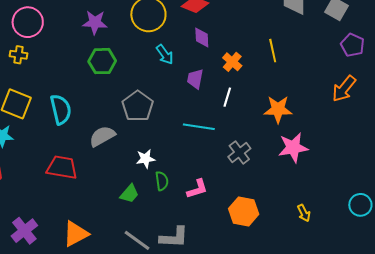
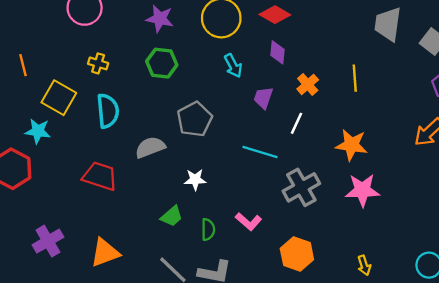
yellow cross: (19, 55) -> (98, 63), moved
gray cross: (239, 153) -> (301, 187), size x1.4
green semicircle: (162, 181) -> (208, 230), moved
pink L-shape: (197, 189) -> (248, 222), turned 50

